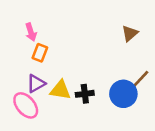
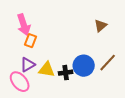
pink arrow: (31, 32) -> (24, 25), size x1.5
blue circle: (123, 94) -> (84, 66), moved

